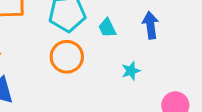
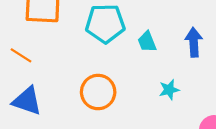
orange circle: (67, 57) -> (98, 92), moved

